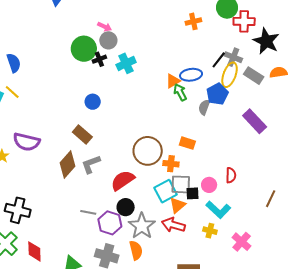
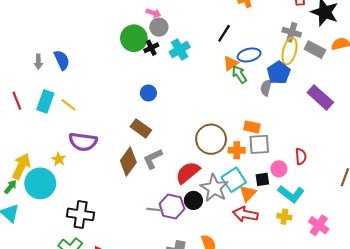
black line: (219, 60) -> (224, 33), moved
yellow line: (12, 92) -> (68, 105), moved
gray square: (181, 184) -> (259, 144), moved
purple hexagon: (110, 223) -> (172, 206), moved
gray star: (142, 226) -> (214, 188), moved

